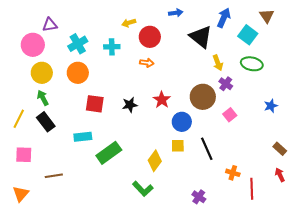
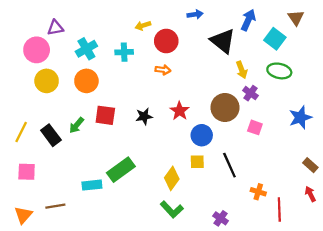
green arrow: (43, 98) -> (76, 125), moved, turned -112
blue star: (271, 106) -> (300, 117), size x1.5
pink square: (230, 115) -> (255, 127), turned -32
cyan rectangle: (83, 137) -> (92, 185), moved
brown line: (54, 176) -> (55, 206), moved
green L-shape: (143, 189) -> (172, 209), moved

